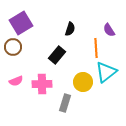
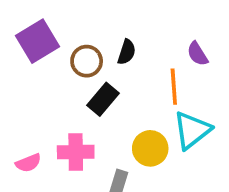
brown circle: (13, 47) -> (87, 61), moved
pink semicircle: (16, 81) -> (28, 163), moved

